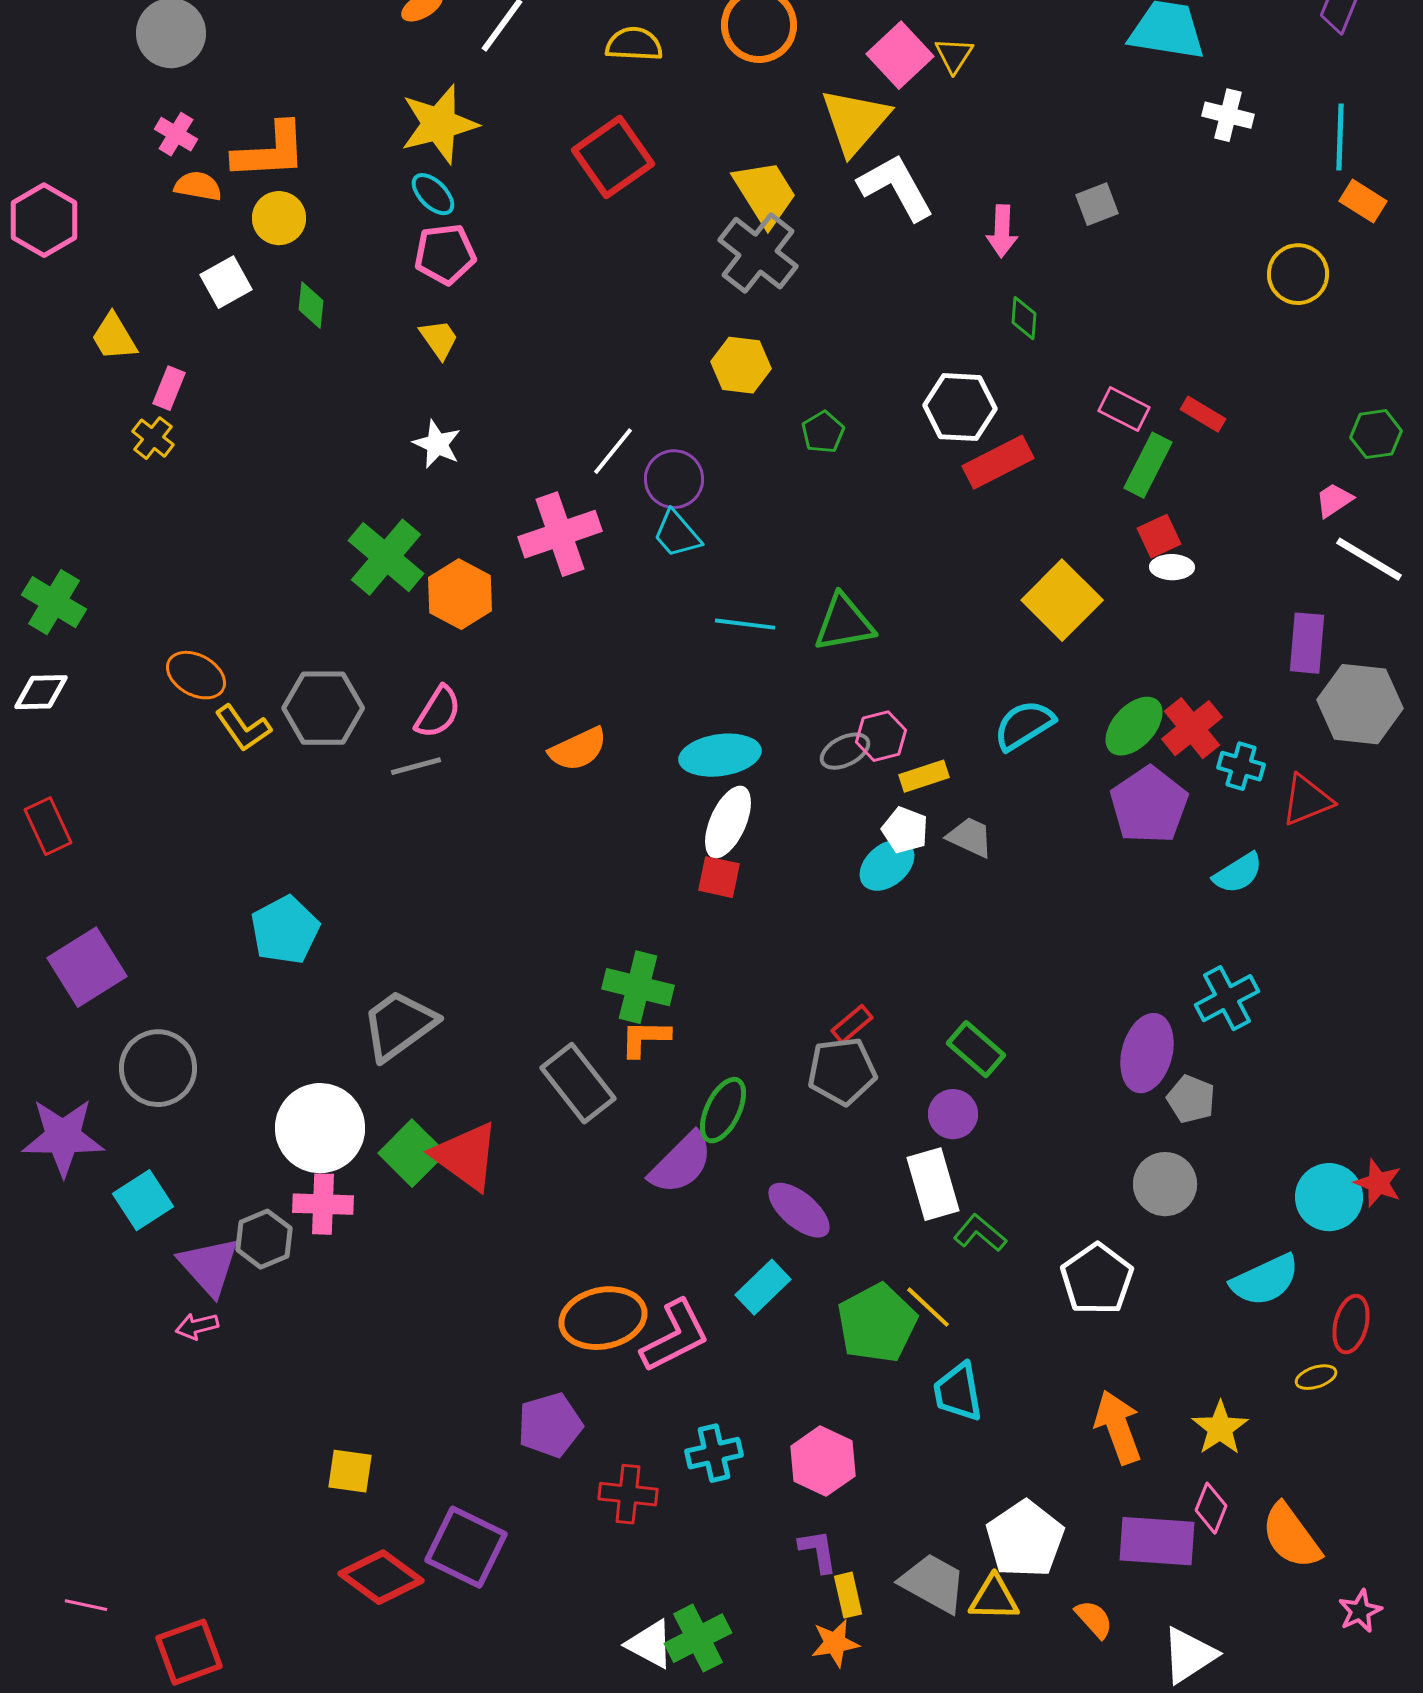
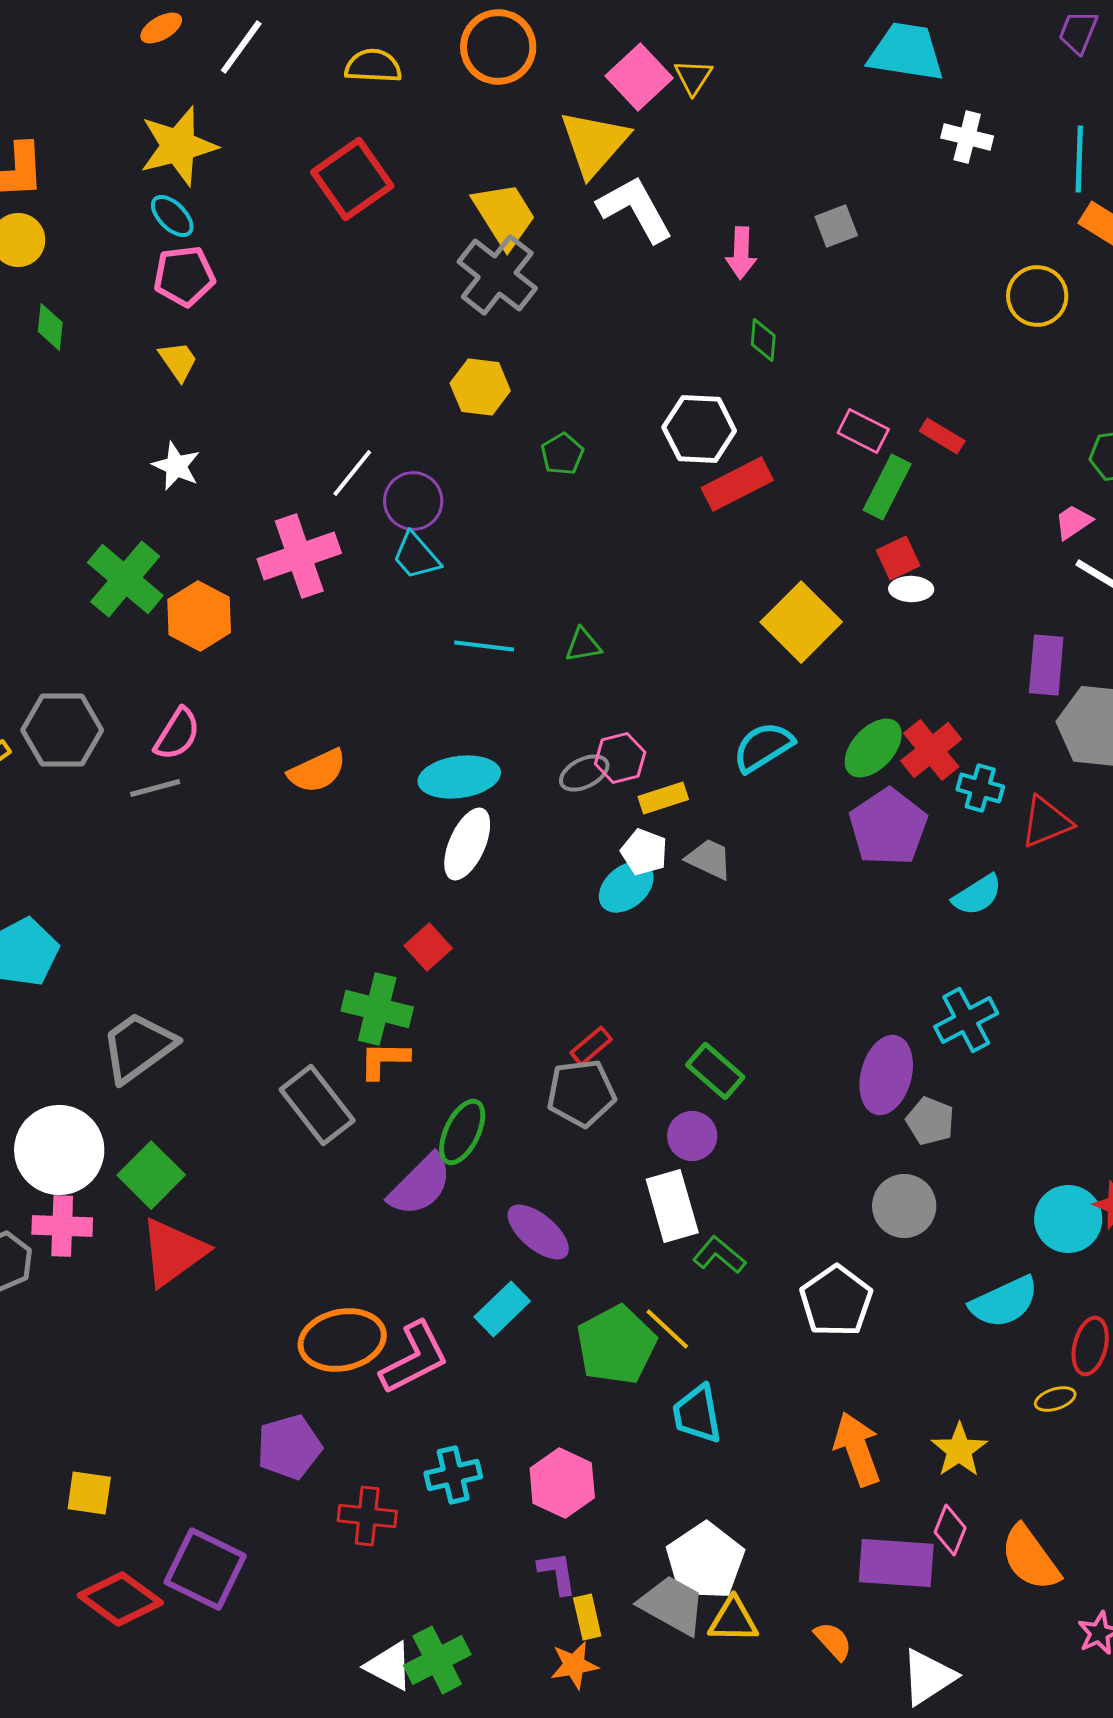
green triangle: (844, 623) -> (583, 645), size x0.6
red square: (719, 877) -> (428, 947), moved, turned 36
red triangle: (466, 1156) -> (173, 1252), moved, turned 48
white pentagon: (1025, 1539) -> (705, 1561), moved

